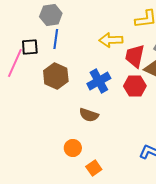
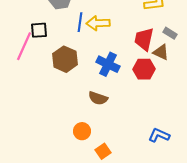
blue line: (56, 39) -> (80, 22), moved
yellow arrow: (111, 40) -> (98, 23), moved
blue cross: (99, 81) -> (108, 64), turned -35

